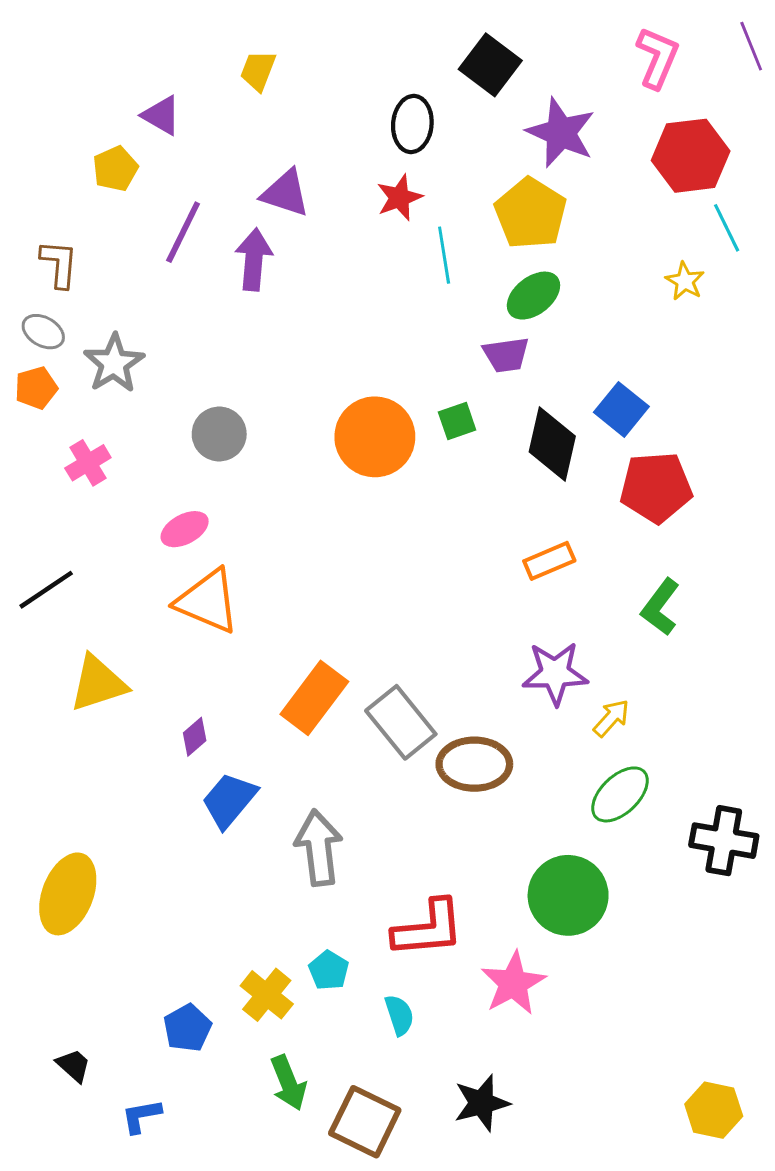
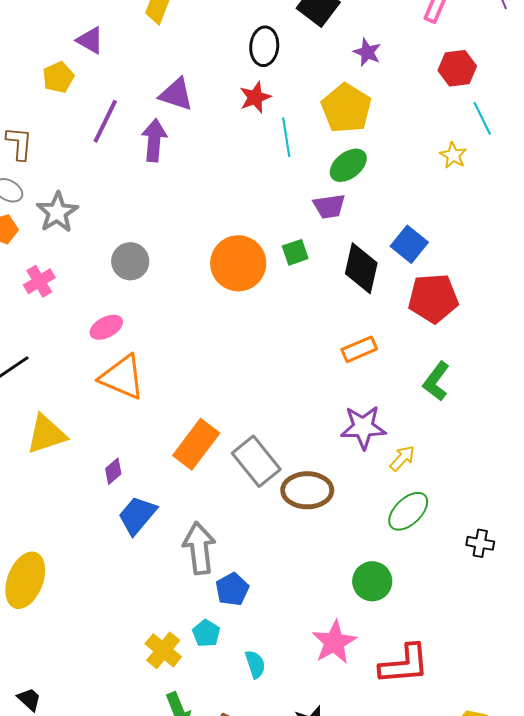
purple star: (561, 133) -> (367, 52), size x0.6
red hexagon: (691, 156) -> (457, 68), size x0.7
black cross: (724, 841) -> (480, 543), size x0.6
green circle: (568, 895) -> (372, 581), size x0.7
red L-shape: (428, 929) -> (404, 664), moved
blue pentagon: (187, 1028) -> (232, 589), moved

